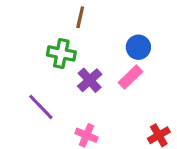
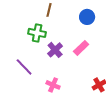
blue circle: (138, 47) -> (87, 17), moved

